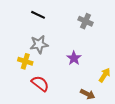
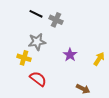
gray cross: (86, 21) -> (56, 20), moved
yellow arrow: (105, 75) -> (99, 59), moved

